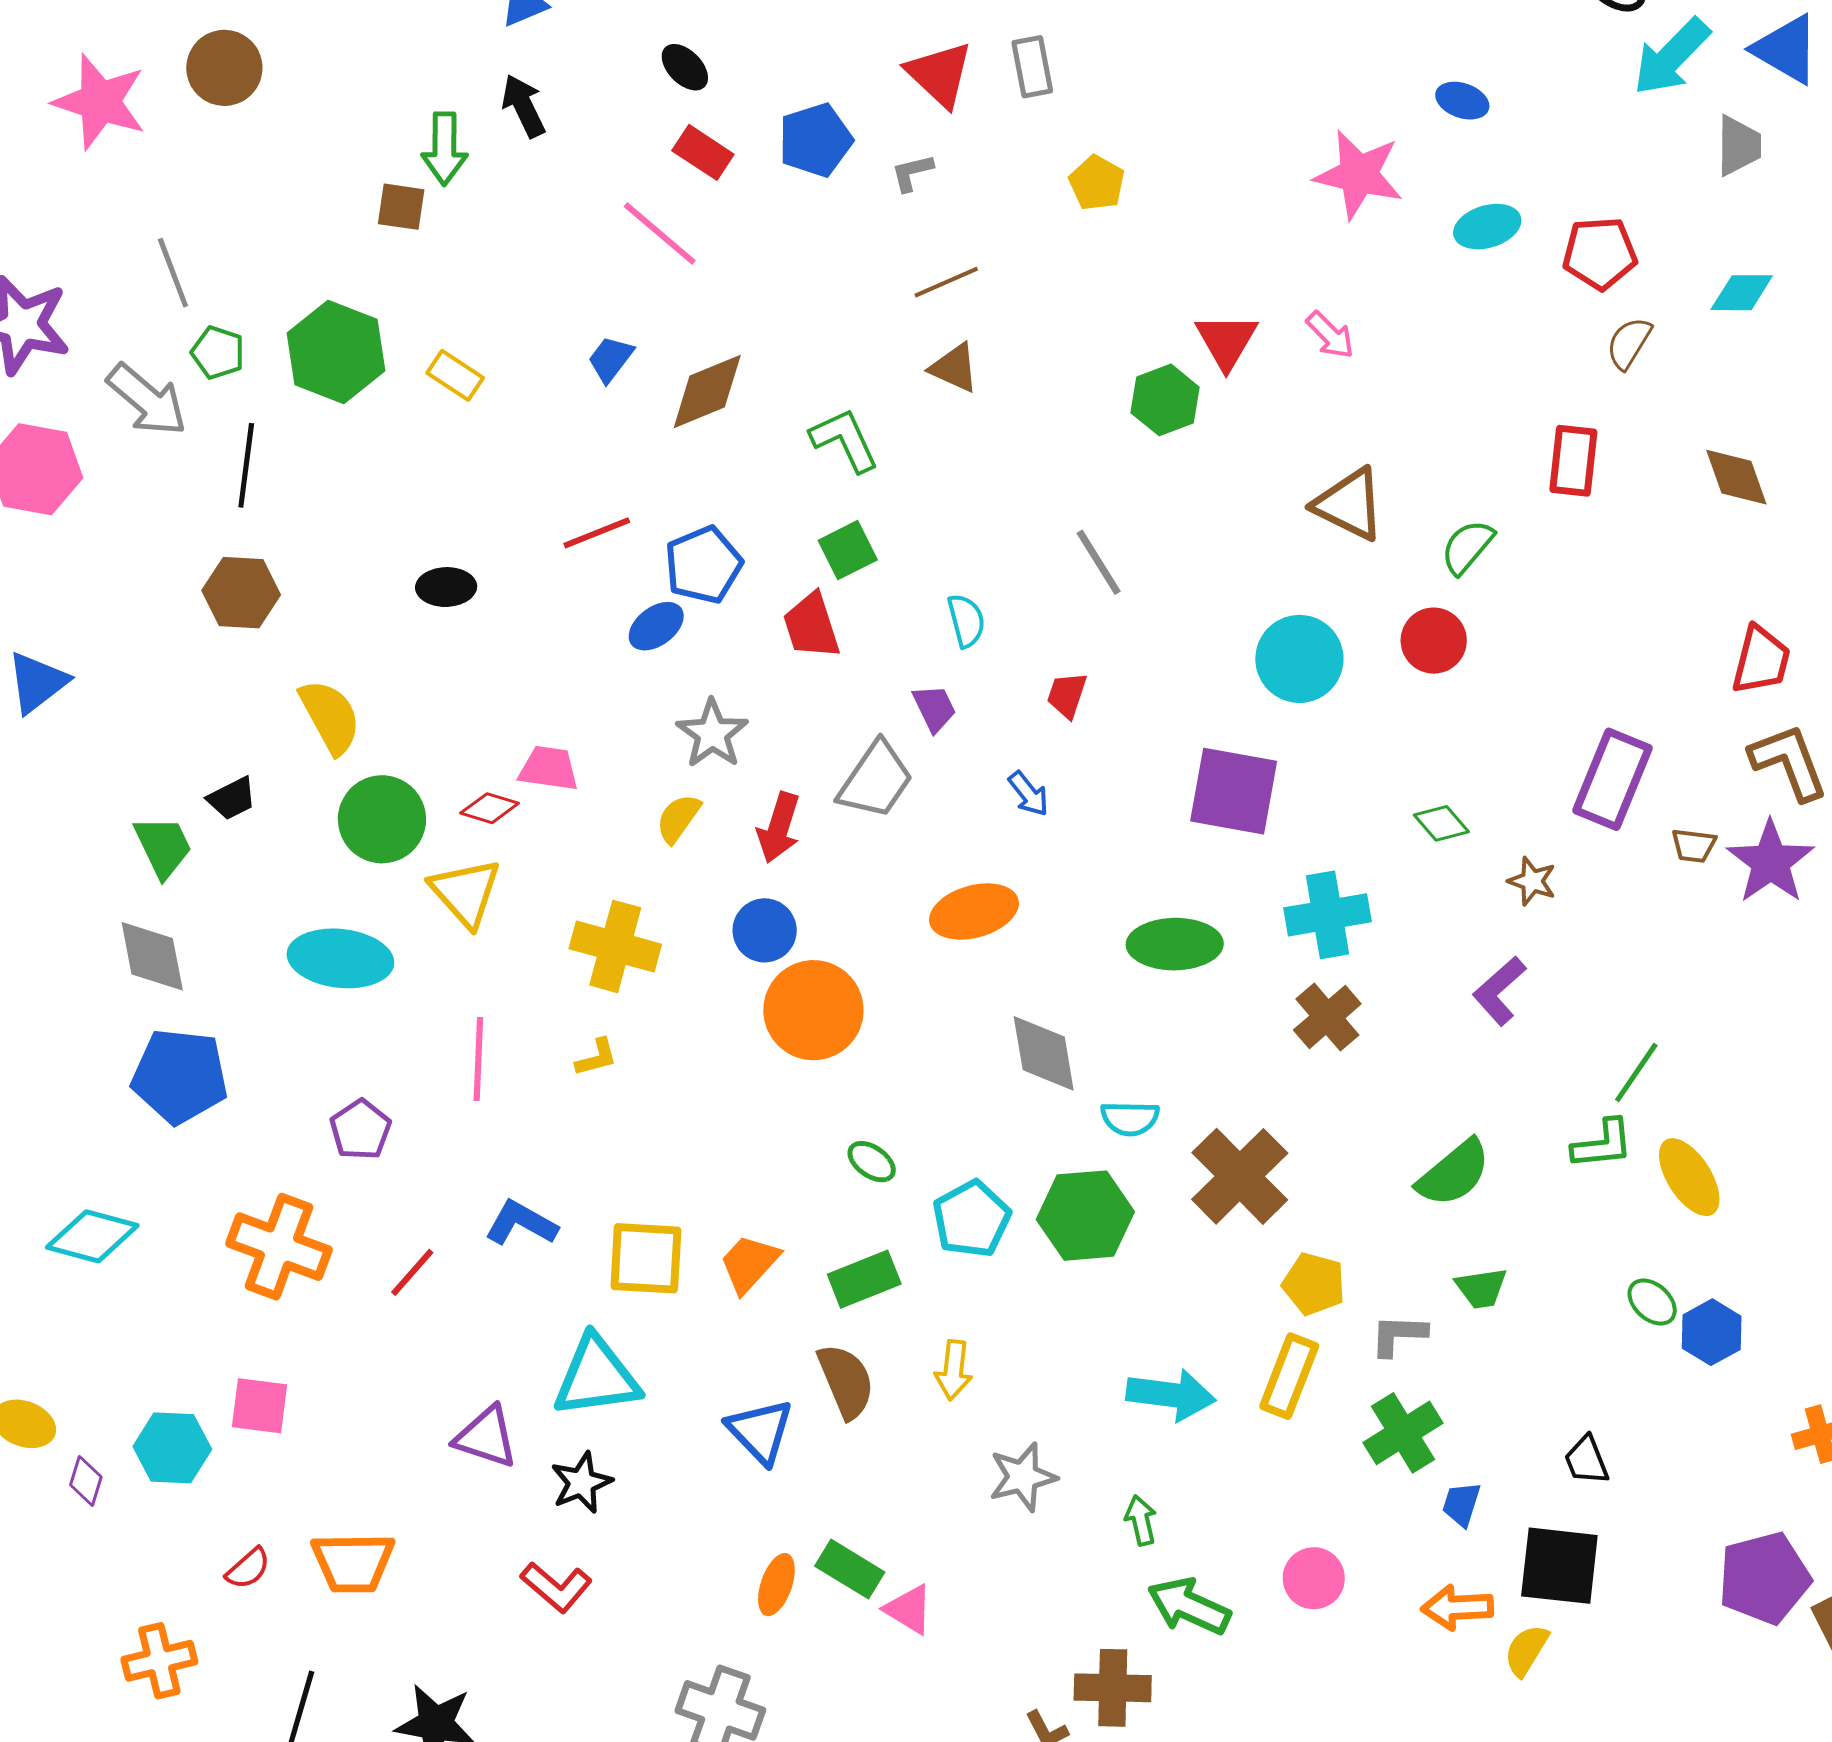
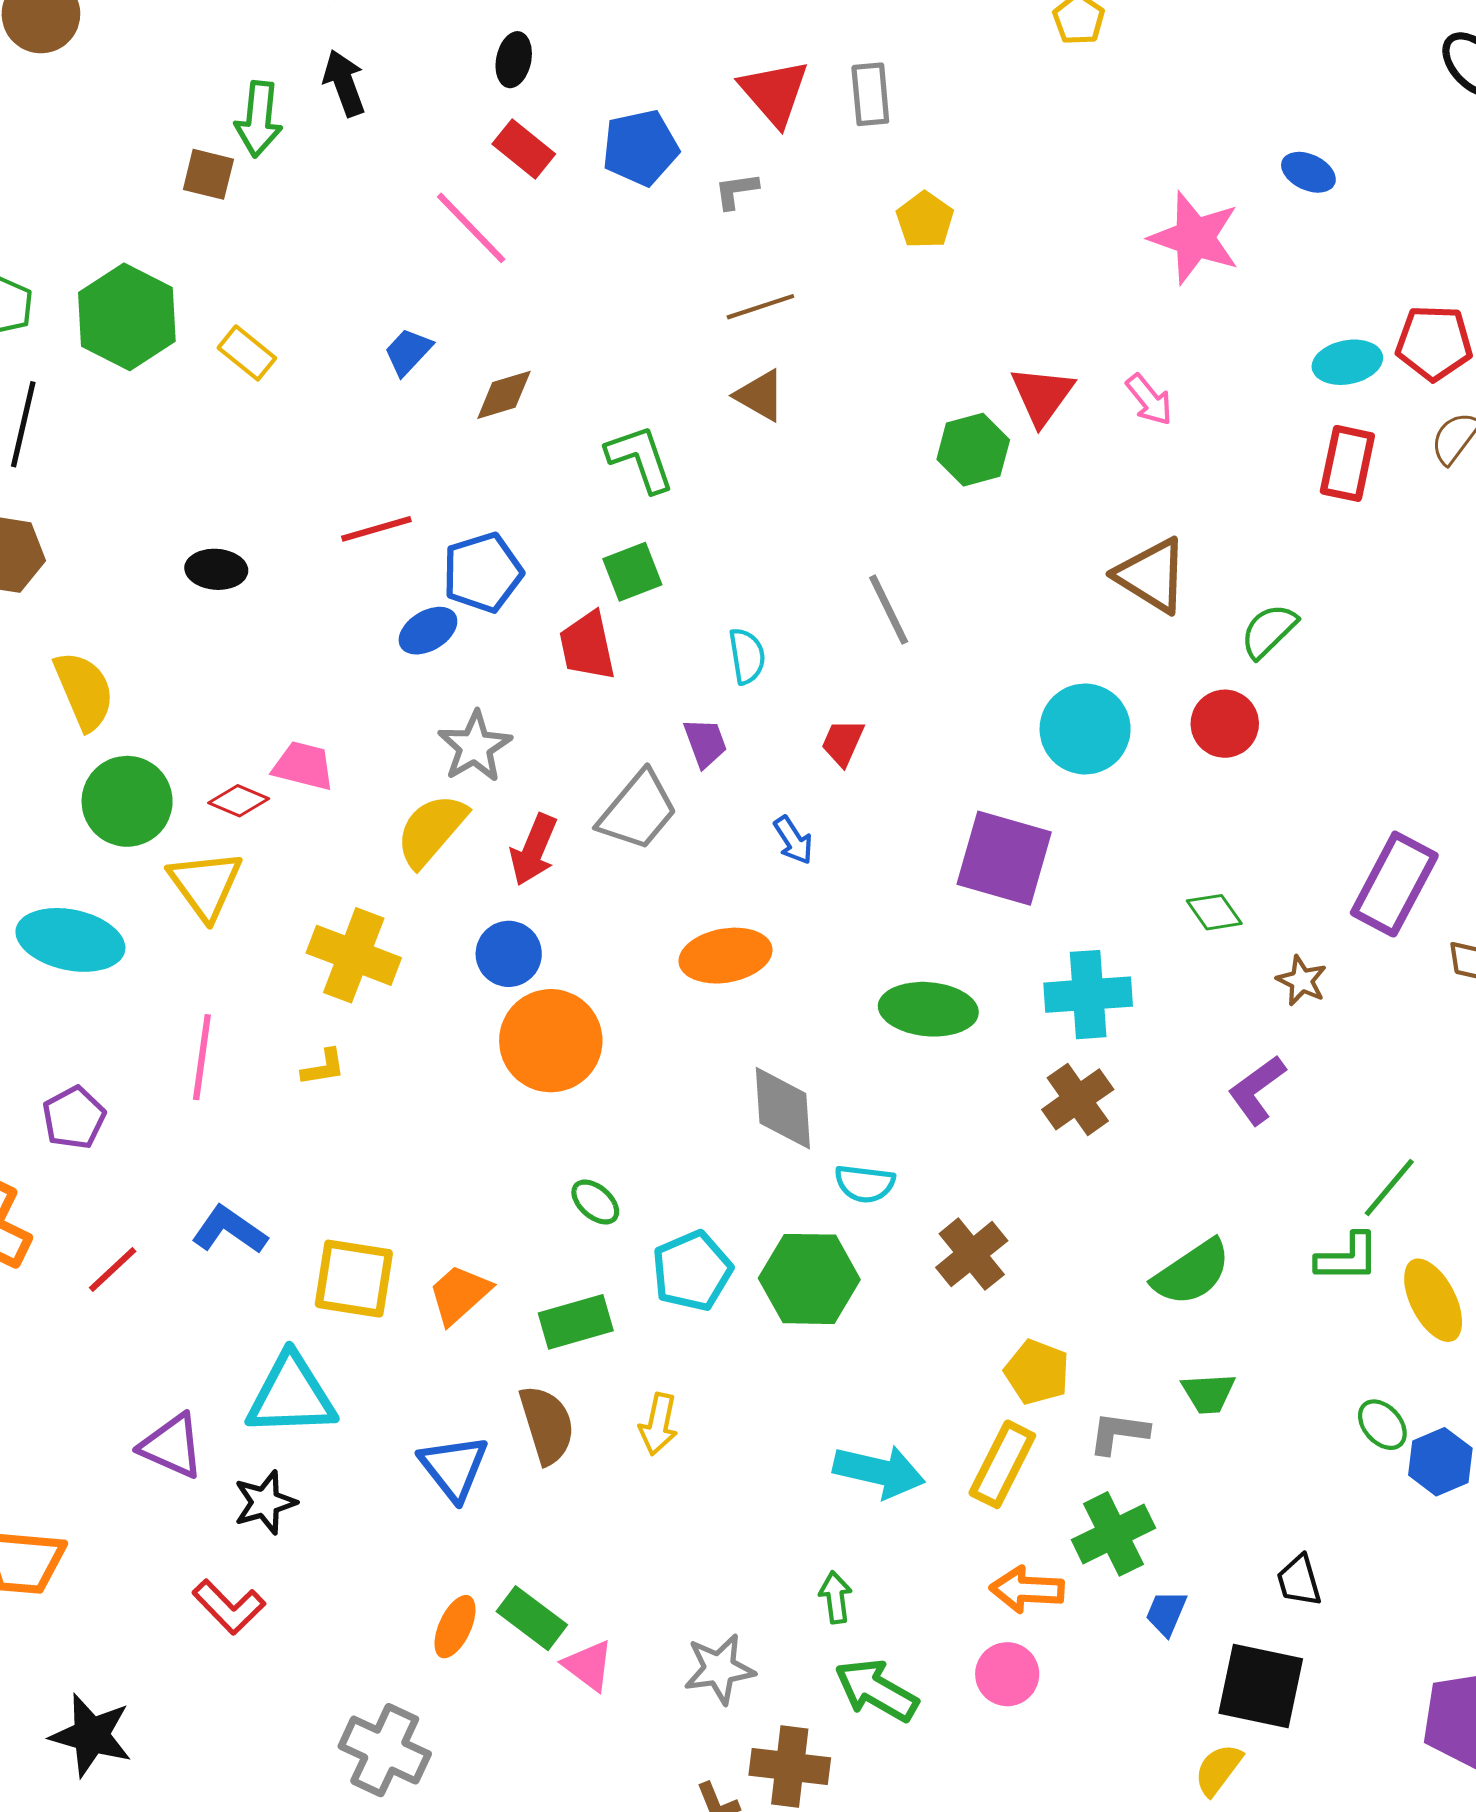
black ellipse: (685, 67) -> (514, 60), turned 51
cyan ellipse: (1487, 227) -> (1347, 362), moved
brown diamond: (707, 392) -> (504, 395), size x0.7
red rectangle: (1573, 461) -> (1347, 463), moved
yellow semicircle: (678, 818) -> (431, 830), size x1.5
brown cross: (1240, 1176) -> (972, 1254), size x0.7
gray star: (1023, 1477) -> (719, 1669), moved
orange arrow: (1457, 1608) -> (1027, 1589), moved

